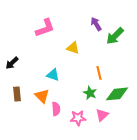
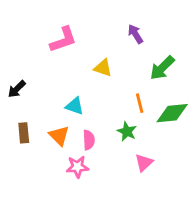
green arrow: (115, 36) -> (162, 68), moved
green diamond: (117, 94) -> (172, 113), moved
pink semicircle: (56, 109) -> (89, 140), moved
pink star: (78, 118) -> (77, 167), moved

